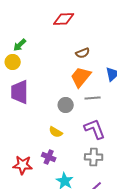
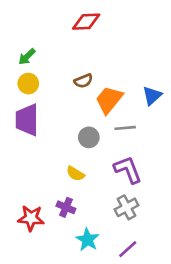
brown semicircle: (83, 53) -> (83, 81), moved
yellow circle: (13, 62) -> (28, 84), moved
gray cross: (94, 157) -> (126, 207), turned -30

